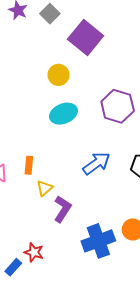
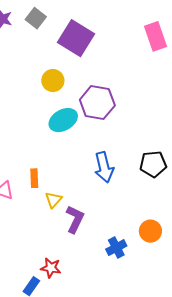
purple hexagon: (118, 106) -> (97, 103), moved
blue arrow: (96, 163) -> (104, 167), turned 120
blue cross: (98, 241) -> (116, 248), size x0.6

